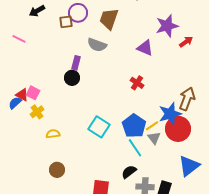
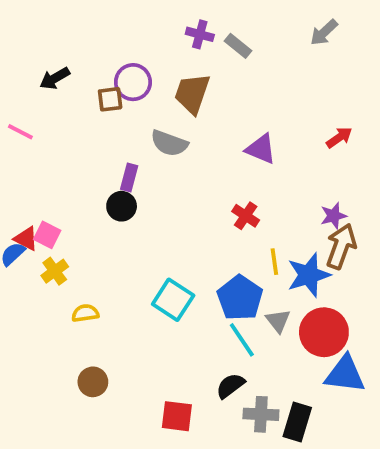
purple star: (167, 26) -> (333, 216), moved, size x0.6
yellow line: (152, 126) -> (274, 262), moved, turned -64
red circle: (178, 129) -> (324, 332), moved
blue triangle: (189, 166) -> (345, 374), turned 45

